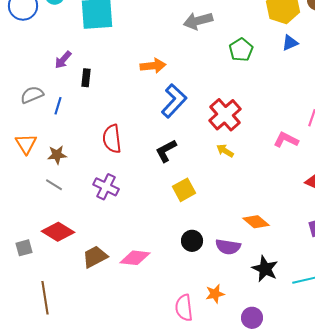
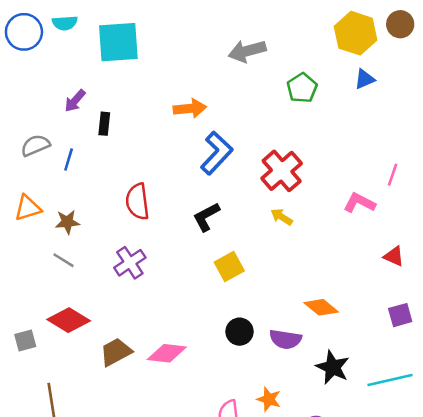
orange triangle: (26, 144) -> (28, 208), turned 45
purple cross: (106, 187) -> (130, 263), turned 30
orange star: (215, 294) -> (269, 399), turned 30

